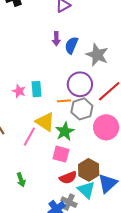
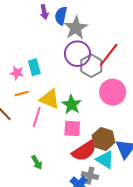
gray star: (97, 55) -> (76, 28), moved, turned 30
orange line: (64, 101) -> (22, 93), moved
gray hexagon: (82, 109) -> (91, 66), moved
red semicircle: (68, 178) -> (84, 151), size x1.4

